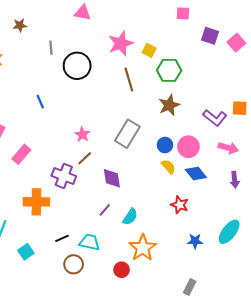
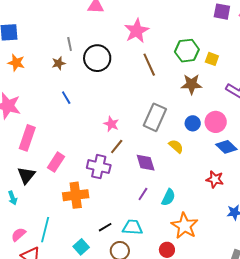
brown star: (20, 25) -> (59, 63), moved
yellow square: (149, 50) -> (212, 59), moved
brown star: (169, 105) -> (192, 84), turned 30
pink rectangle: (21, 154) -> (56, 162), moved
yellow semicircle: (168, 167) -> (176, 146), moved
cyan square: (26, 252) -> (81, 247), moved

